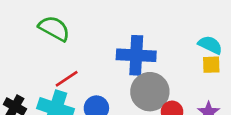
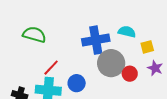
cyan semicircle: (210, 45) -> (127, 32), moved
yellow square: (211, 65) -> (147, 47), moved

